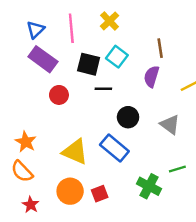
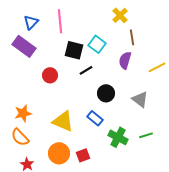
yellow cross: (110, 21) -> (120, 15), moved
purple rectangle: (43, 59) -> (24, 46), moved
black line: (103, 89) -> (86, 70), turned -32
orange star: (26, 142) -> (23, 113), turned 30
blue rectangle: (114, 148) -> (95, 118), size x0.7
green cross: (149, 186) -> (118, 137), moved

